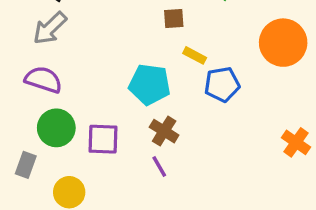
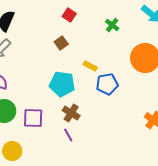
brown square: (174, 18) -> (61, 43), moved, turned -32

